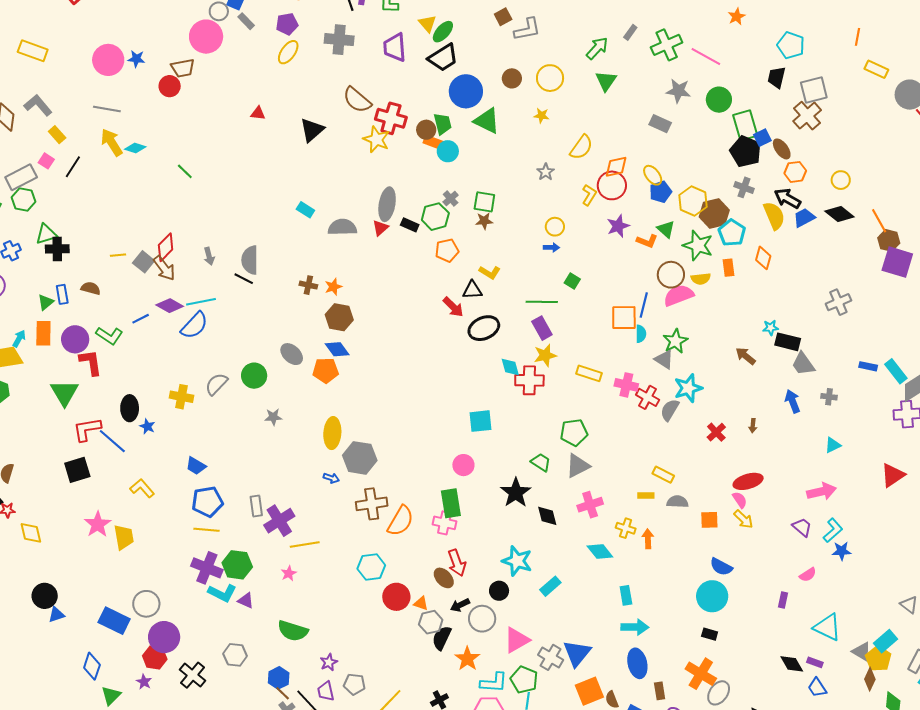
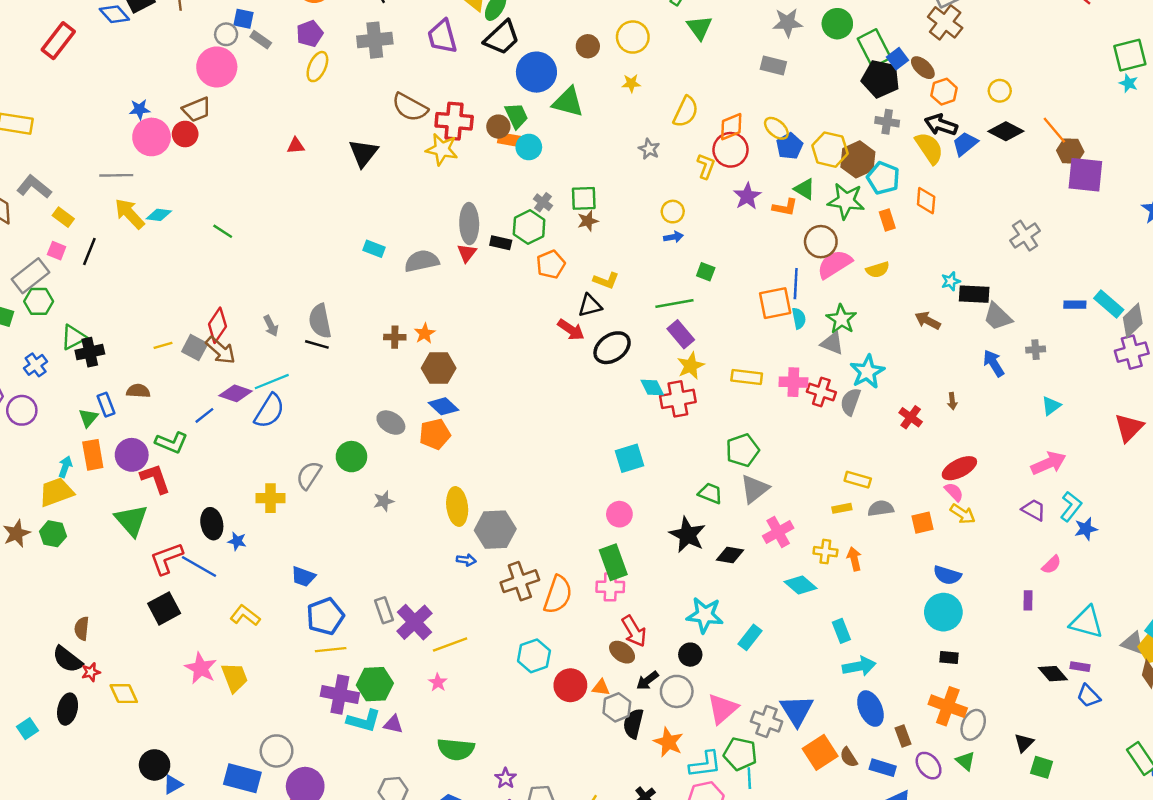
pink circle: (108, 60) -> (152, 137), moved
yellow semicircle: (701, 279) -> (878, 270), moved
black diamond: (547, 516) -> (730, 555), turned -55

